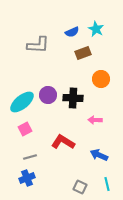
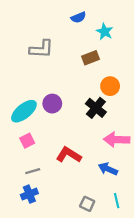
blue semicircle: (72, 32) -> (78, 17), moved
black cross: (73, 98) -> (96, 108), moved, turned 36
pink arrow: (95, 120) -> (117, 140), moved, size x1.6

